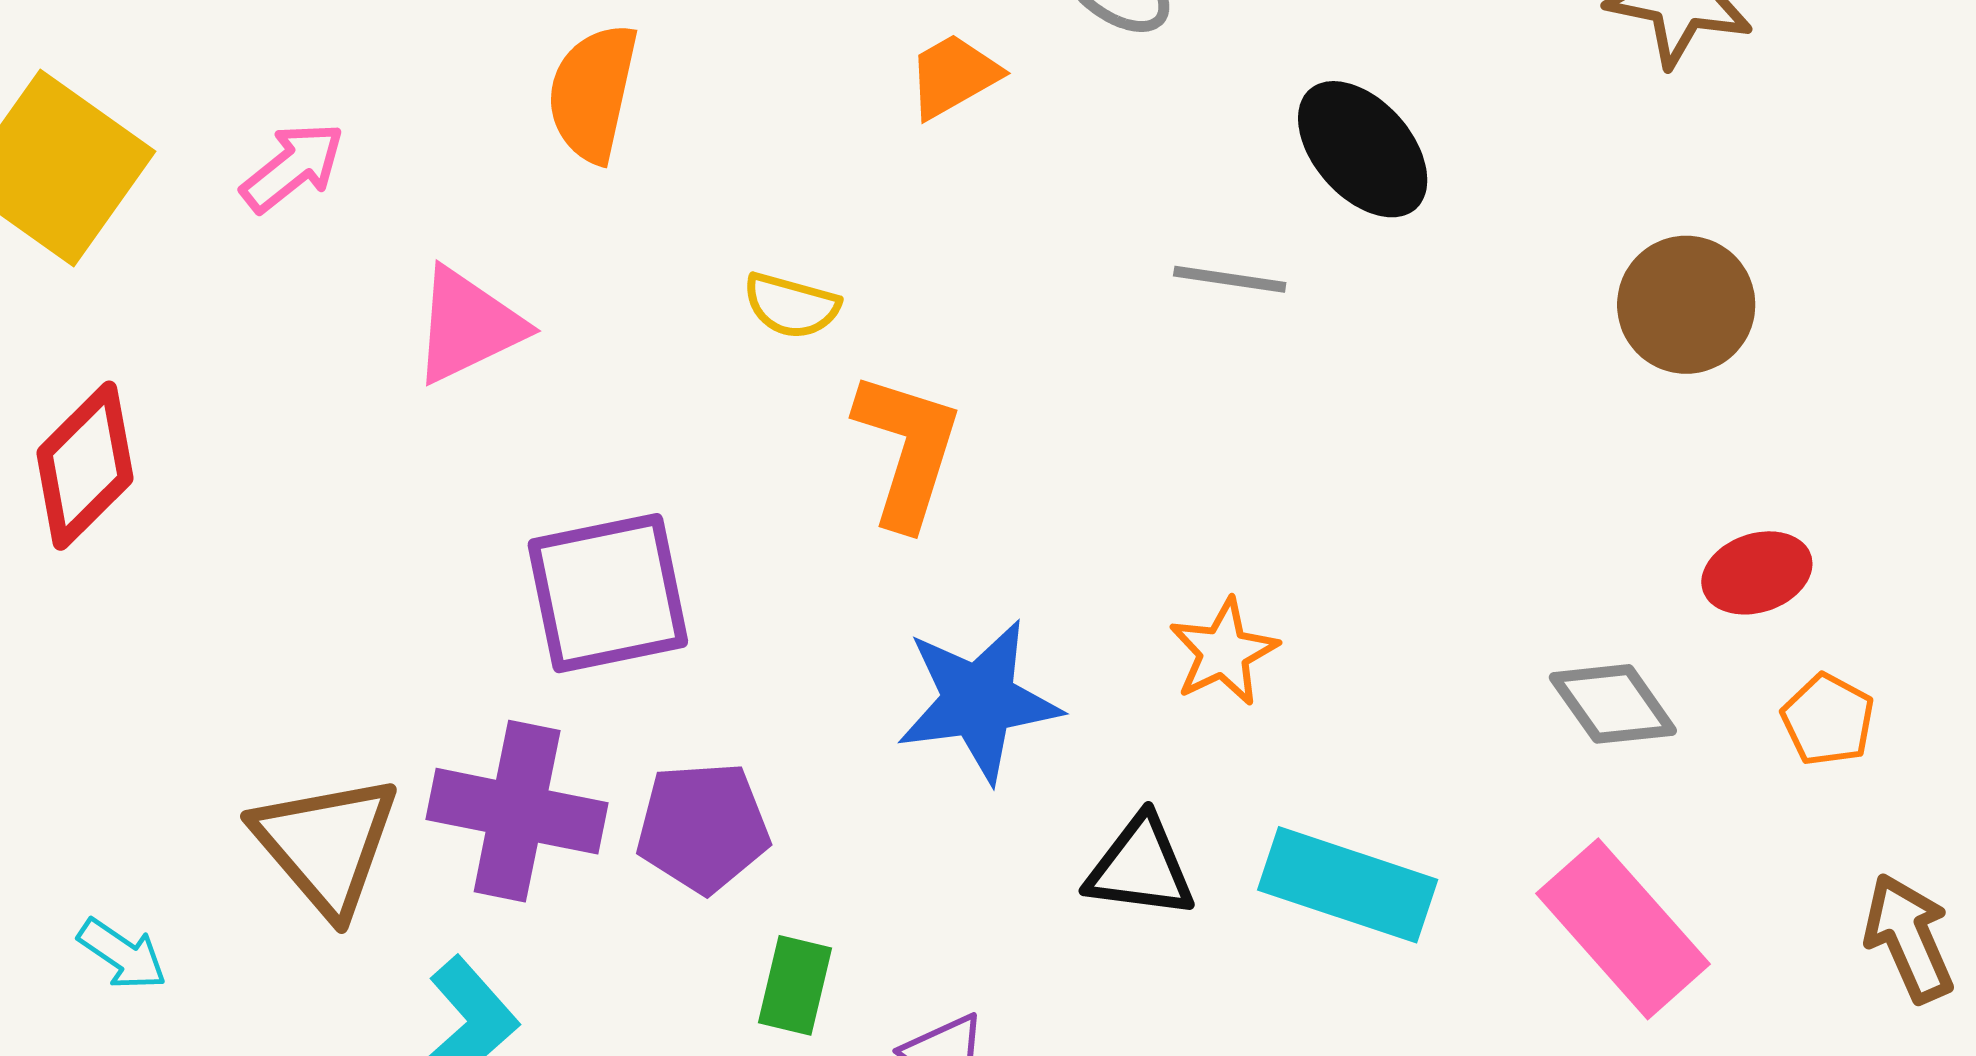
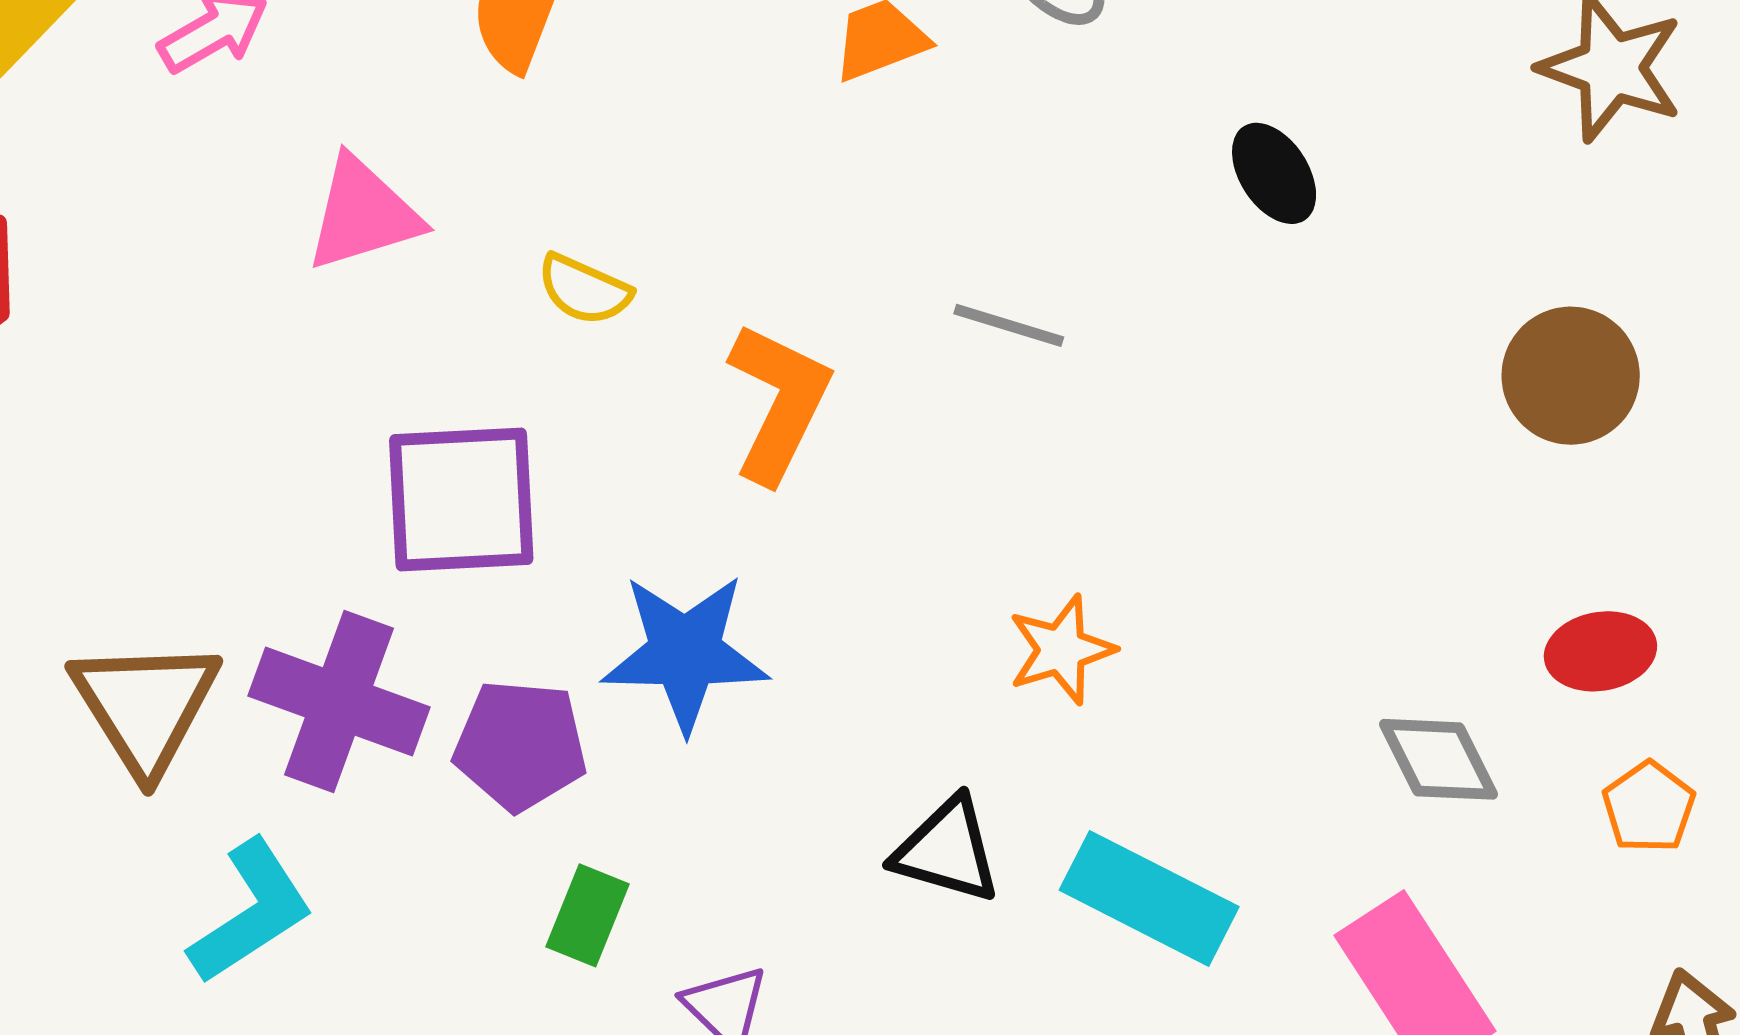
black ellipse: (1363, 149) -> (1274, 173), size x0.7
gray line: (1230, 279) -> (1009, 325), moved
yellow semicircle: (791, 306) -> (584, 290), moved
blue star: (979, 701) -> (685, 653), moved

